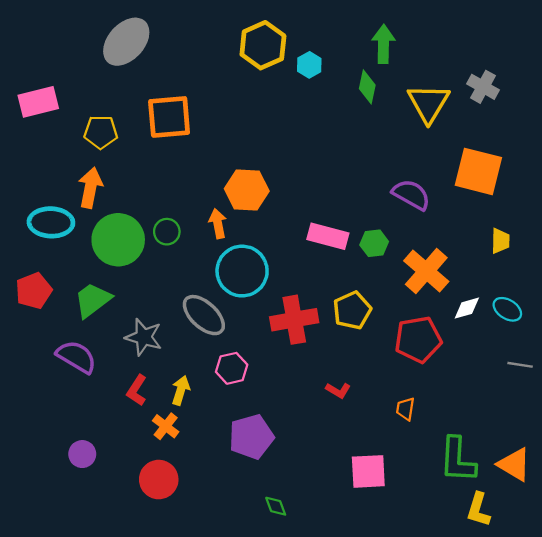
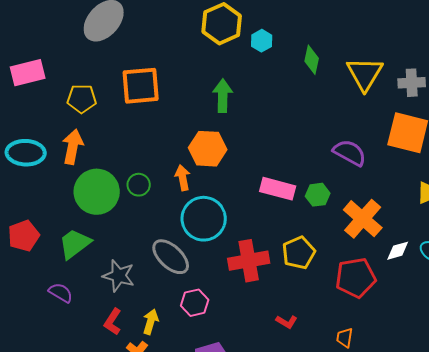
green arrow: (383, 44) -> (223, 96), moved
gray cross: (483, 87) -> (412, 83), moved, turned -32
cyan ellipse: (51, 222) -> (26, 153), moved
purple semicircle: (76, 357) -> (61, 293), size x0.7

